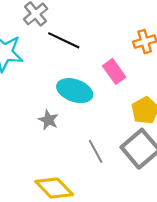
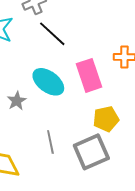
pink rectangle: (114, 71) -> (89, 75), size x1.4

